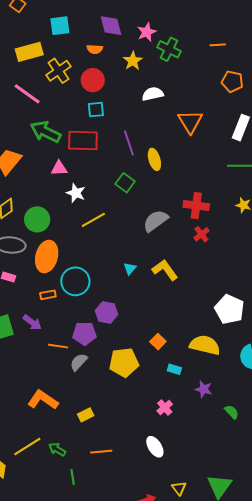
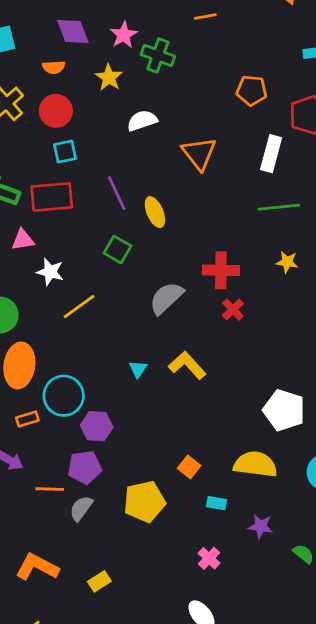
orange line: (218, 45) -> (205, 17), moved
purple hexagon: (107, 313) -> (97, 426), moved

